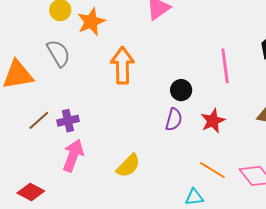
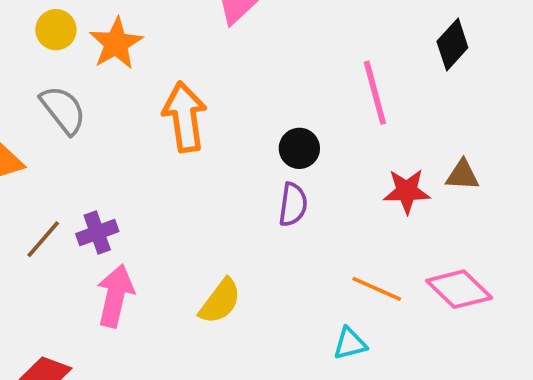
red star: (213, 121) -> (407, 191), moved, turned 30

